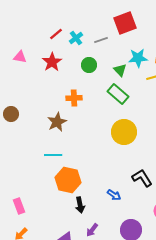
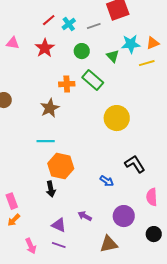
green rectangle: (118, 94) -> (93, 80), moved
black arrow: (80, 205) -> (51, 189), moved
pink rectangle: (19, 206) -> (12, 201), moved
purple arrow: (92, 230) -> (85, 216), turned 80

